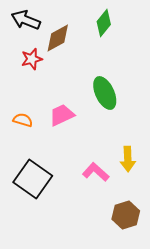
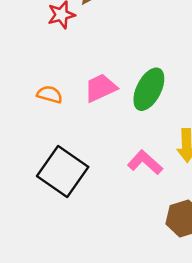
green ellipse: (105, 93) -> (149, 89), moved, turned 52

